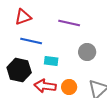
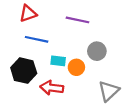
orange circle: (69, 87) -> (76, 67), moved

